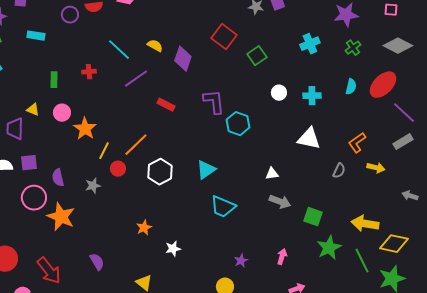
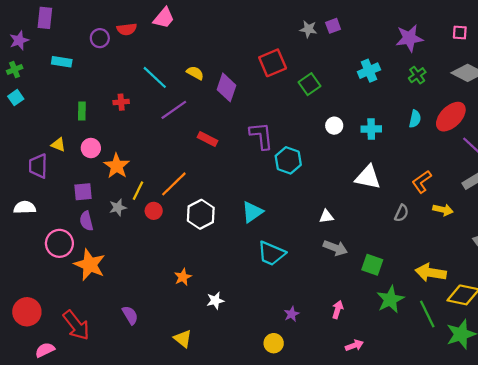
red square: (224, 37) -> (273, 63), turned 30
purple square: (29, 163) -> (83, 192), moved
gray star: (93, 186) -> (118, 207), moved

